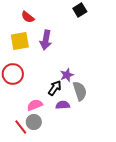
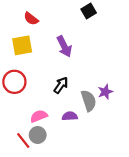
purple arrow: (46, 40) -> (64, 46), moved, turned -36
purple star: (67, 75) -> (105, 92), moved
black arrow: (55, 88) -> (61, 85), moved

